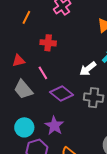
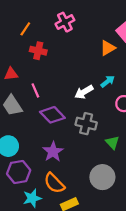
red cross: (48, 43) -> (38, 51), moved
purple star: (54, 126) -> (53, 152), moved

